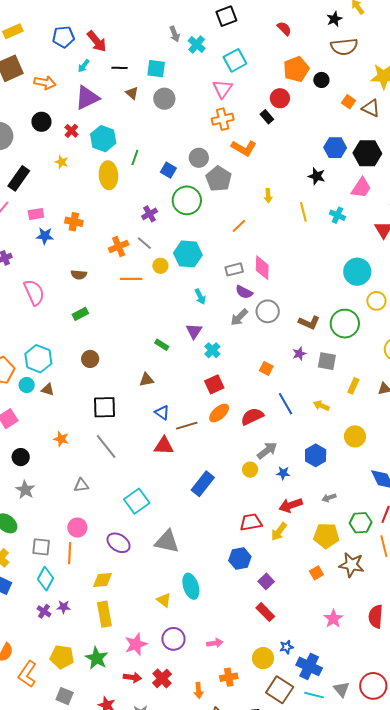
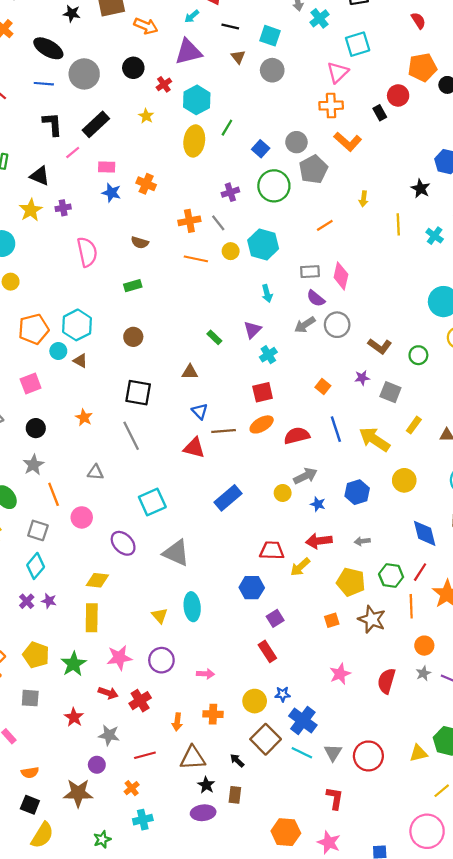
green circle: (345, 324) -> (418, 355), size x0.6
yellow arrow: (321, 406) -> (374, 439), size x1.8
orange line: (70, 553) -> (54, 494), moved, turned -35
gray square: (65, 696) -> (30, 698), turned -30

